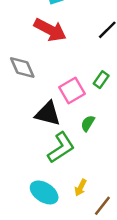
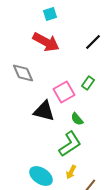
green semicircle: (88, 123) -> (77, 119), turned -72
green L-shape: (61, 148) -> (70, 144), moved

